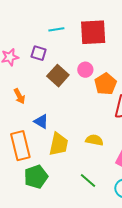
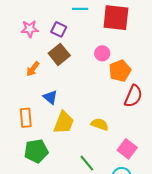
brown square: (58, 76) -> (59, 54), moved
orange arrow: (19, 96) -> (33, 69), turned 56
orange rectangle: (20, 146) -> (26, 118), size x0.7

